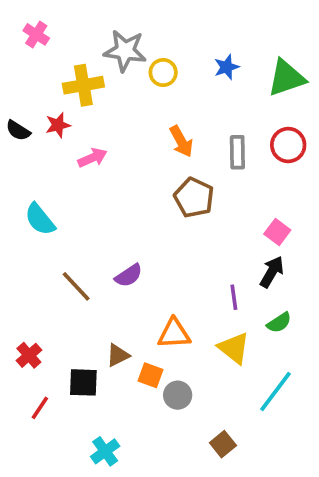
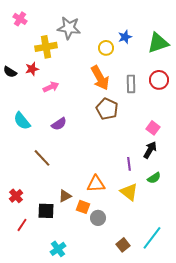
yellow circle: (163, 73) -> (106, 48), moved
orange arrow: (181, 141) -> (100, 78), size x1.4
purple semicircle: (129, 276) -> (59, 124), moved
cyan line: (276, 392) -> (152, 238), moved

